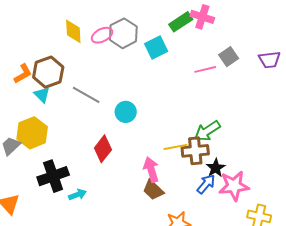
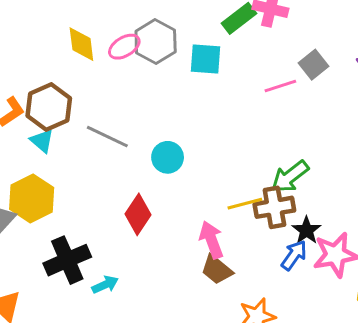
cyan square: (156, 48) -> (205, 59), turned 35

